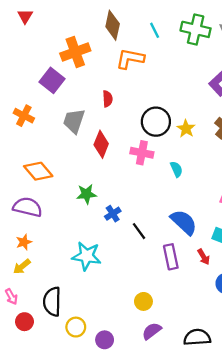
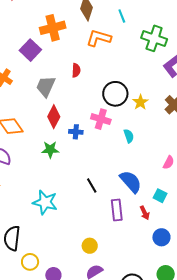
green cross: (196, 29) -> (154, 38), moved
red diamond: (101, 144) -> (54, 117), moved
blue cross: (113, 214) -> (76, 132), moved, turned 32

